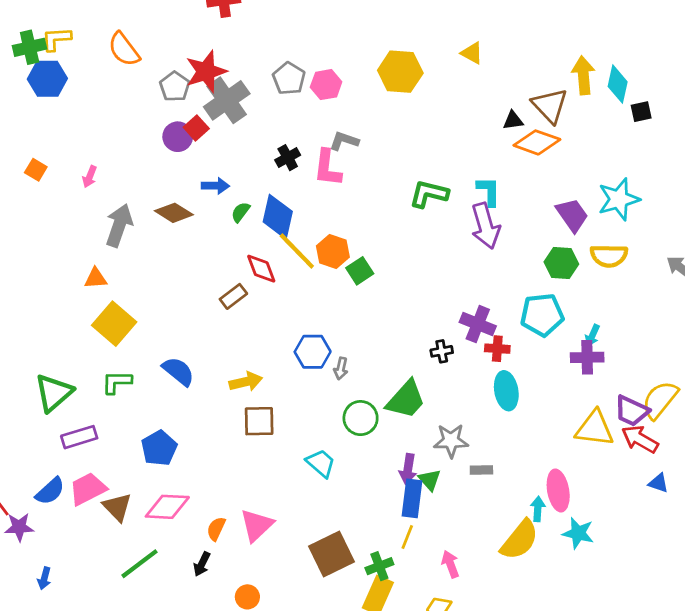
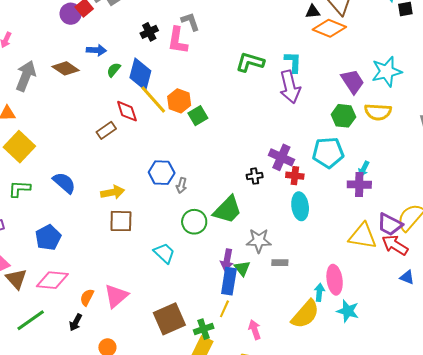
gray L-shape: (344, 141) -> (190, 22), turned 50

